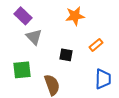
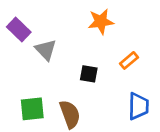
purple rectangle: (23, 16) -> (19, 30), moved
green square: (22, 70) -> (32, 109), moved

